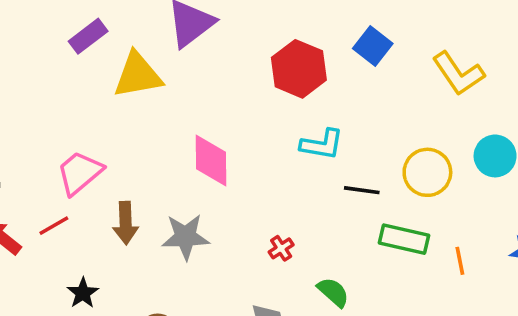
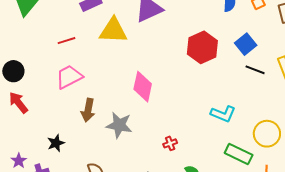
cyan L-shape: (322, 144) -> (223, 114), moved
yellow circle: (427, 172) -> (267, 134), moved
black line: (362, 190) -> (255, 70), moved
red line: (54, 226) -> (67, 41), moved

